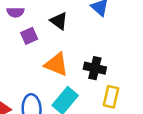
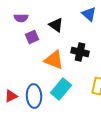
black cross: (95, 68) -> (80, 52), moved

